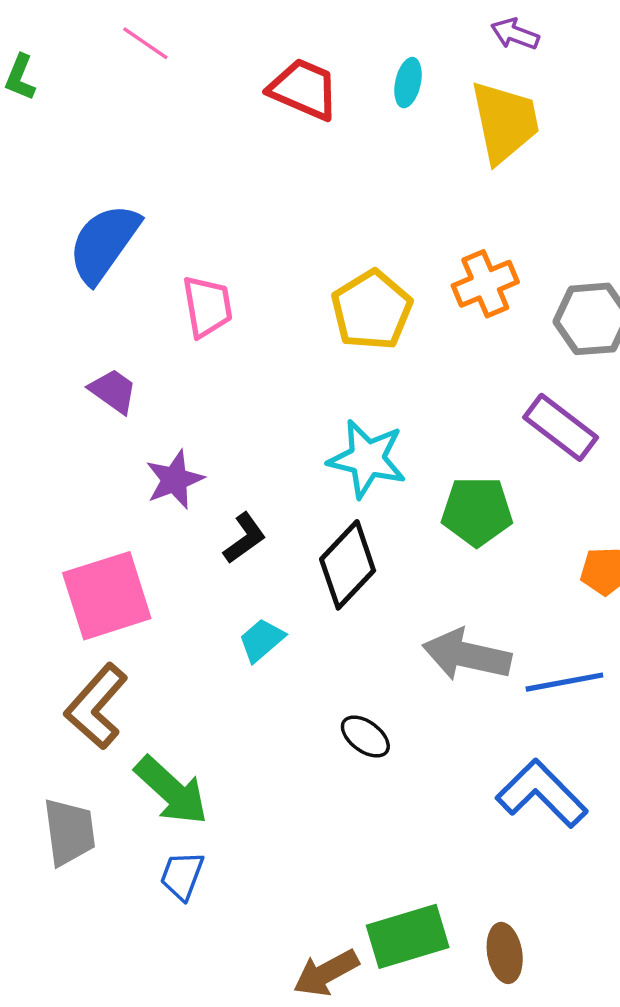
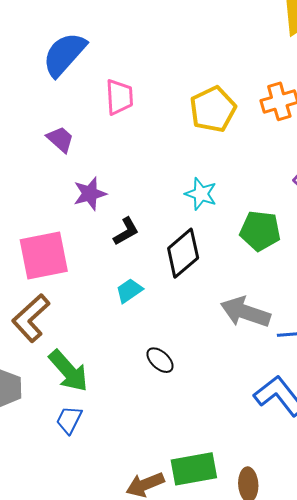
cyan star: (367, 459) -> (201, 194), size x0.7
black ellipse: (365, 737) -> (160, 360), moved

